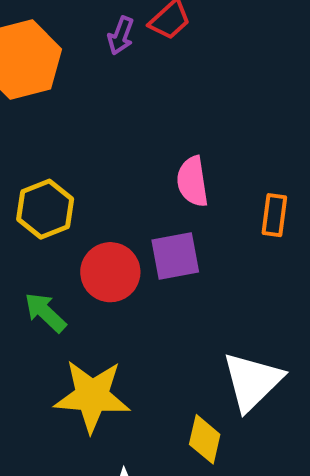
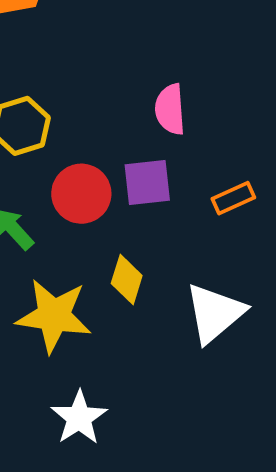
orange rectangle: (274, 215) -> (233, 198), moved, turned 54
yellow diamond: (205, 439) -> (127, 279), moved

